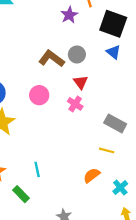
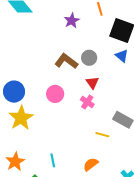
purple star: (69, 15) -> (72, 21), moved
yellow line: (107, 150) -> (102, 135), moved
orange semicircle: (92, 175) -> (91, 164), moved

